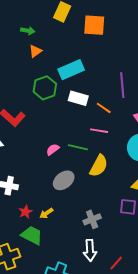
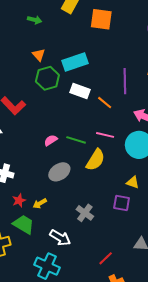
orange triangle: (35, 51) -> (39, 55), moved, turned -40
pink line: (99, 131) -> (105, 135), moved
gray cross: (92, 219) -> (85, 213), turned -36
white arrow: (90, 250) -> (60, 238), moved, turned -60

